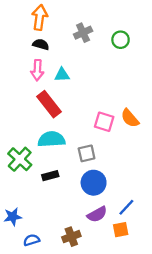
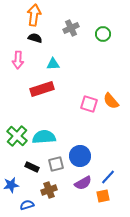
pink arrow: (37, 70) -> (18, 60), moved
red rectangle: (49, 104) -> (42, 89), turned -70
cyan semicircle: (51, 139) -> (44, 137), moved
gray square: (87, 153) -> (56, 164), moved
black rectangle: (50, 176) -> (32, 167), moved, turned 40
brown cross: (71, 237) -> (49, 190), moved

